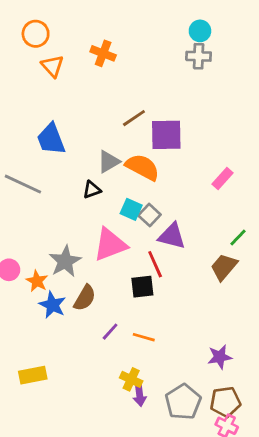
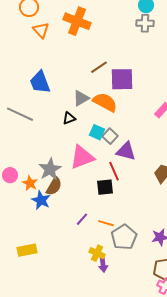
orange cross: (103, 53) -> (77, 21), size x1.5
brown semicircle: (85, 298) -> (54, 186), moved
gray pentagon: (183, 402) -> (124, 237), moved

